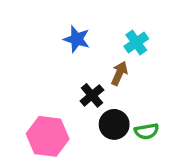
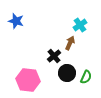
blue star: (77, 39) -> (16, 21), moved
green semicircle: (147, 131) -> (86, 77), turned -56

